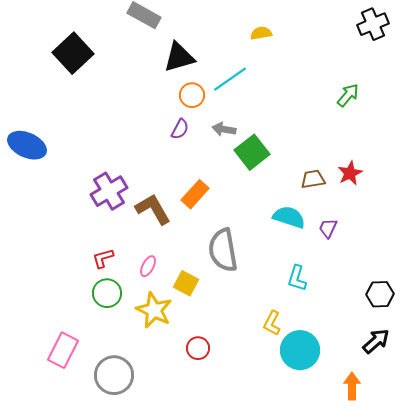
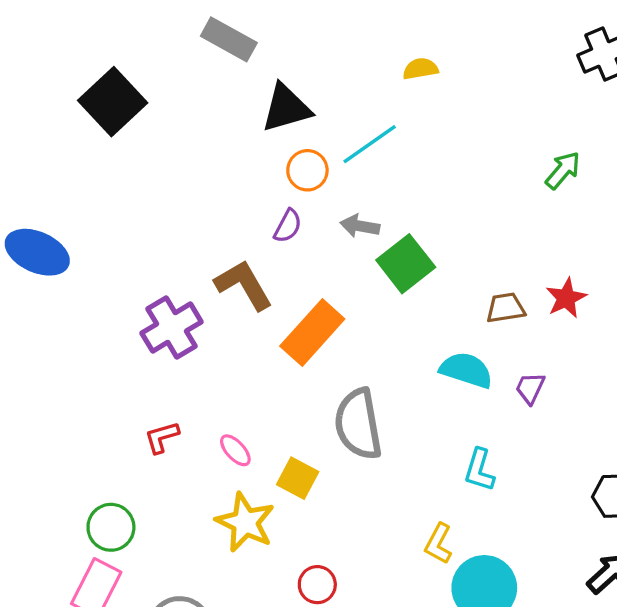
orange rectangle: (195, 194) -> (312, 332), size x1.4
brown L-shape: (153, 209) -> (244, 285), moved
pink ellipse: (148, 266) -> (235, 450), turned -70
green circle: (107, 293) -> (111, 527), moved

